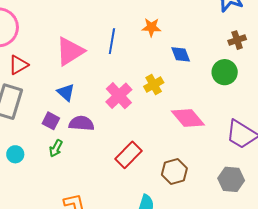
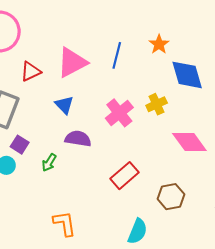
orange star: (151, 27) -> (159, 44), turned 30
blue diamond: (181, 54) -> (187, 75), size x1.6
red triangle: (18, 65) -> (31, 71), moved
purple square: (51, 121) -> (20, 145), moved

